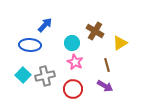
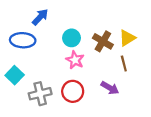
brown cross: (95, 31) -> (103, 41), moved
brown line: (107, 65) -> (124, 63), moved
gray cross: (45, 76) -> (40, 94), moved

